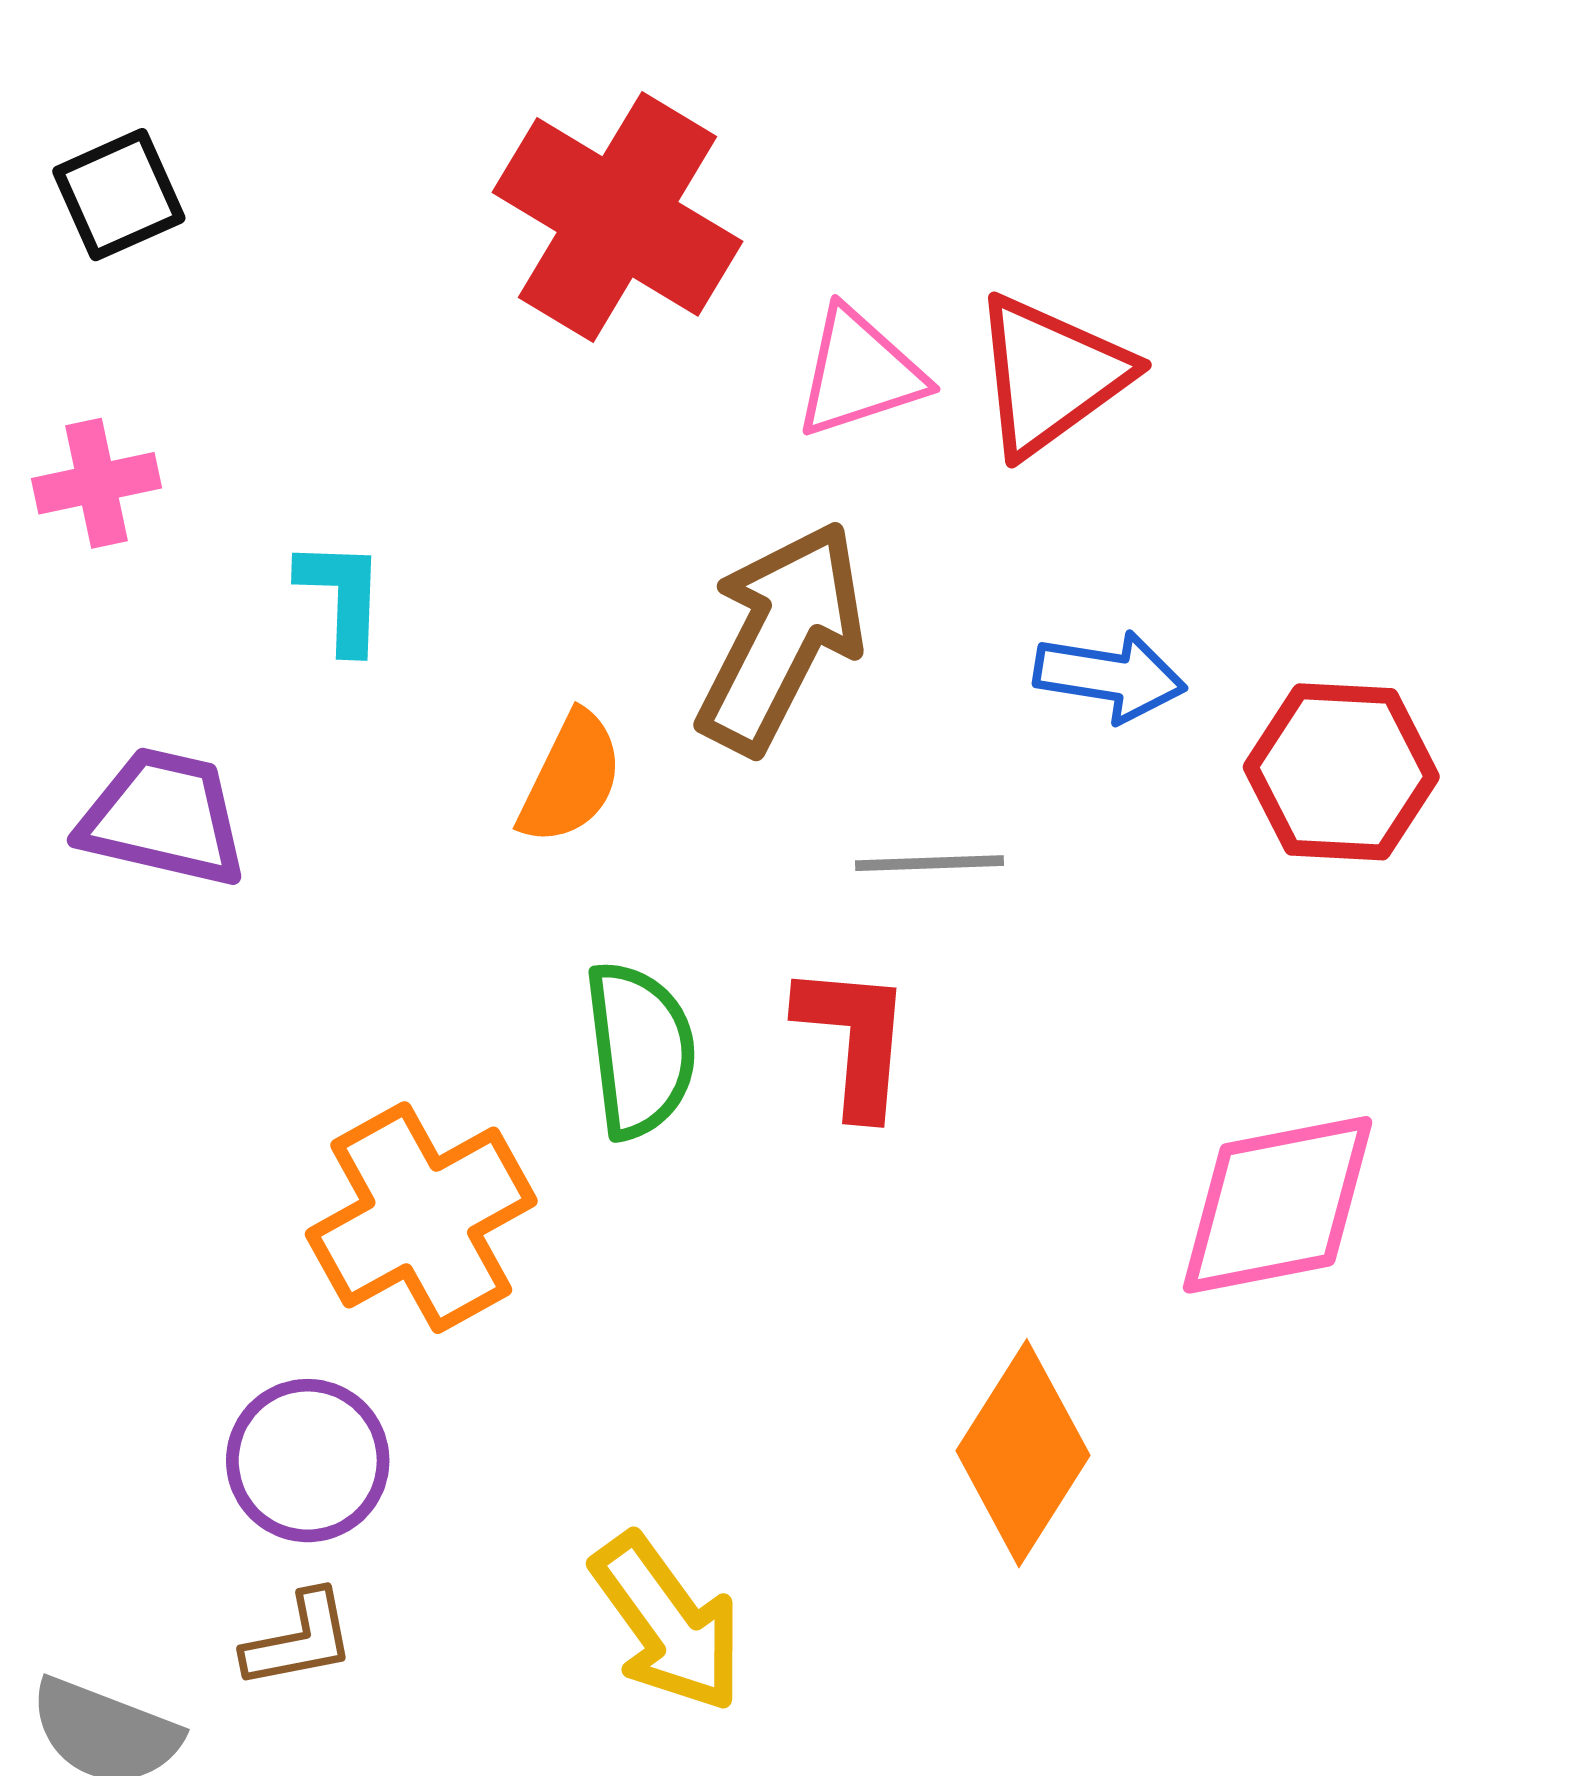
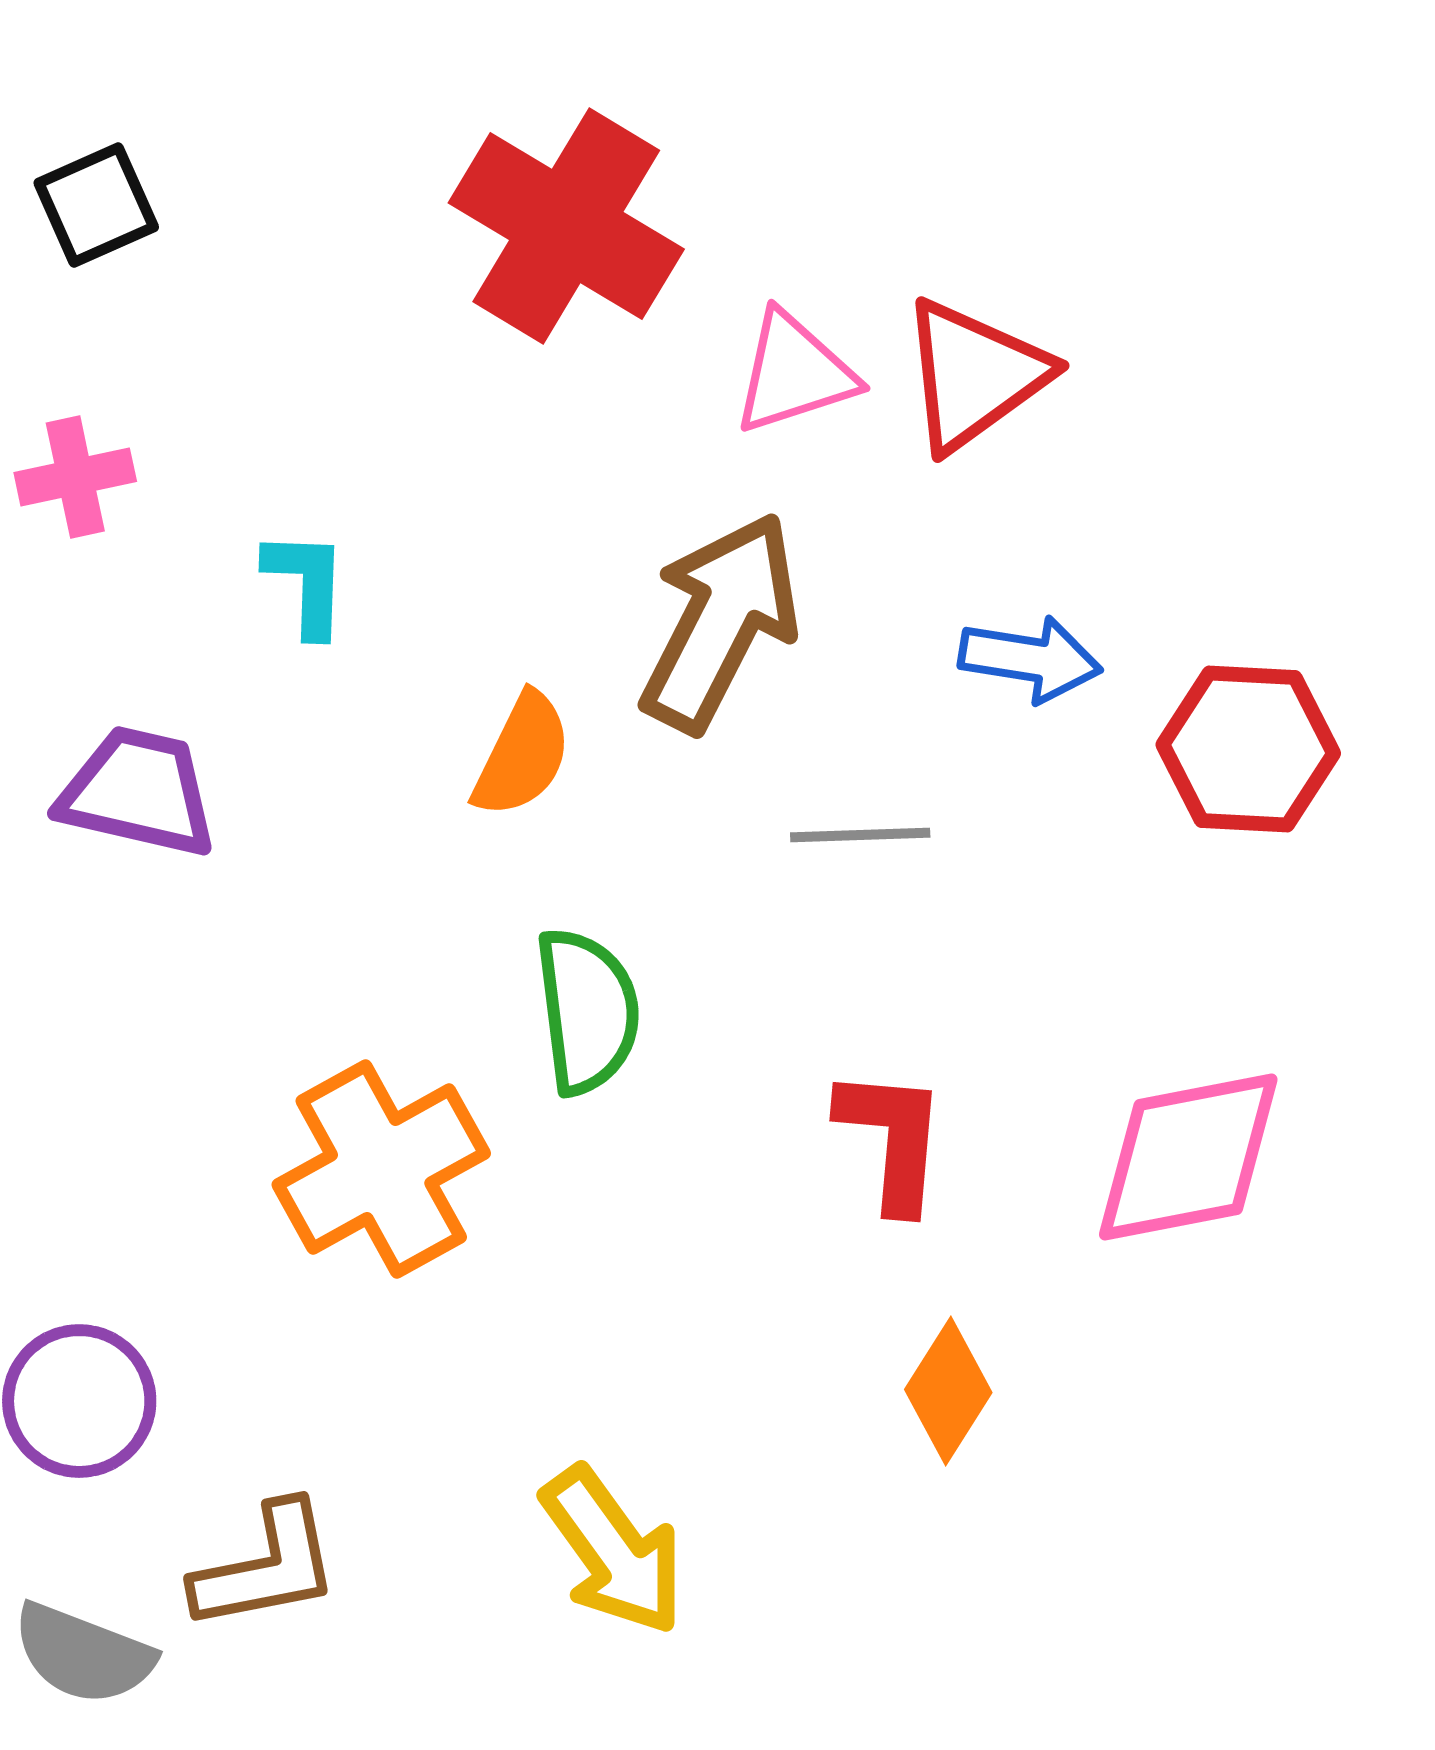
red L-shape: (854, 1039) -> (892, 1139), moved
orange diamond: (1023, 1453) -> (948, 1391), size x0.7
purple circle: (308, 1461) -> (79, 1401), moved
brown L-shape: (299, 1640) -> (266, 1567), size x1.4

